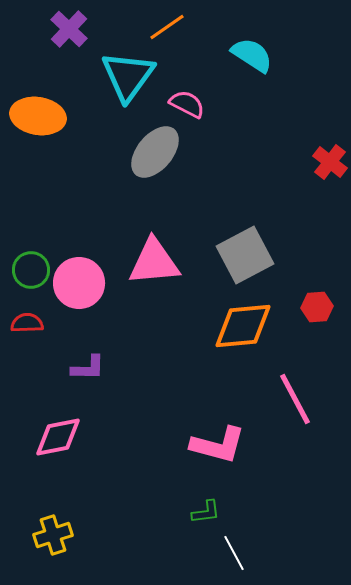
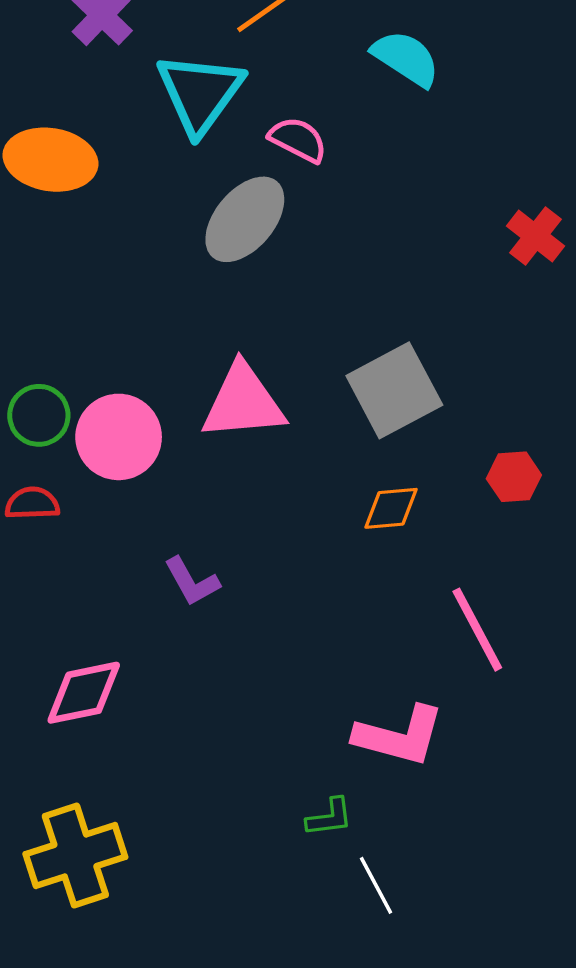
orange diamond: (243, 326) -> (391, 508), size x0.6
purple L-shape: (88, 368) -> (192, 581), moved, turned 60
pink L-shape: (218, 445) -> (399, 736), moved
yellow cross: (53, 535) -> (75, 855), size x1.5

